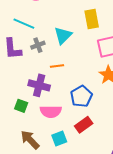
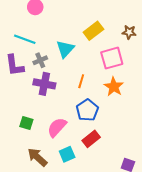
yellow rectangle: (92, 19) -> (93, 31), turned 66
orange line: (57, 66) -> (81, 81), moved, turned -64
purple cross: (39, 85) -> (44, 84), moved
pink semicircle: (51, 112) -> (57, 127), turned 135

